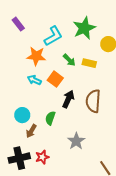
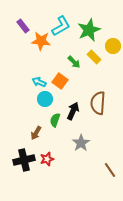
cyan L-shape: (53, 36) -> (61, 26), moved
orange star: (36, 56) -> (41, 41), moved
yellow rectangle: (89, 63) -> (94, 57), moved, turned 32
black arrow: (68, 99) -> (73, 111), moved
cyan circle: (22, 115) -> (45, 99), moved

